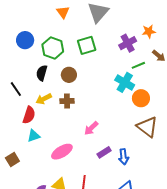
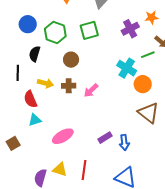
green line: (138, 65) -> (148, 55), moved
black semicircle: (42, 73) -> (35, 54), moved
black line: (16, 89) -> (18, 73), turned 35
yellow arrow: (44, 99) -> (45, 83), turned -140
red semicircle: (29, 115) -> (30, 99), turned 138
pink arrow: (91, 128) -> (91, 90), moved

